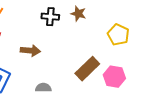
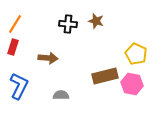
yellow pentagon: (118, 35) -> (136, 54), moved
brown rectangle: (87, 69) -> (105, 76), turned 30

